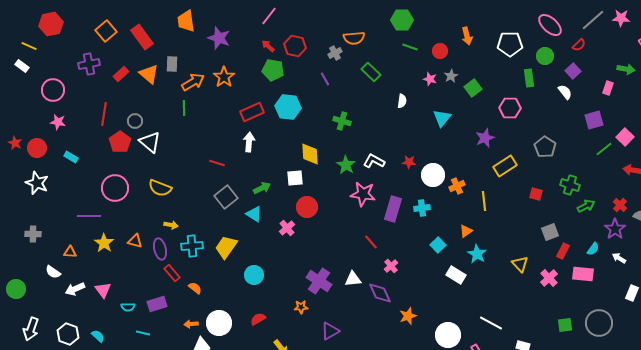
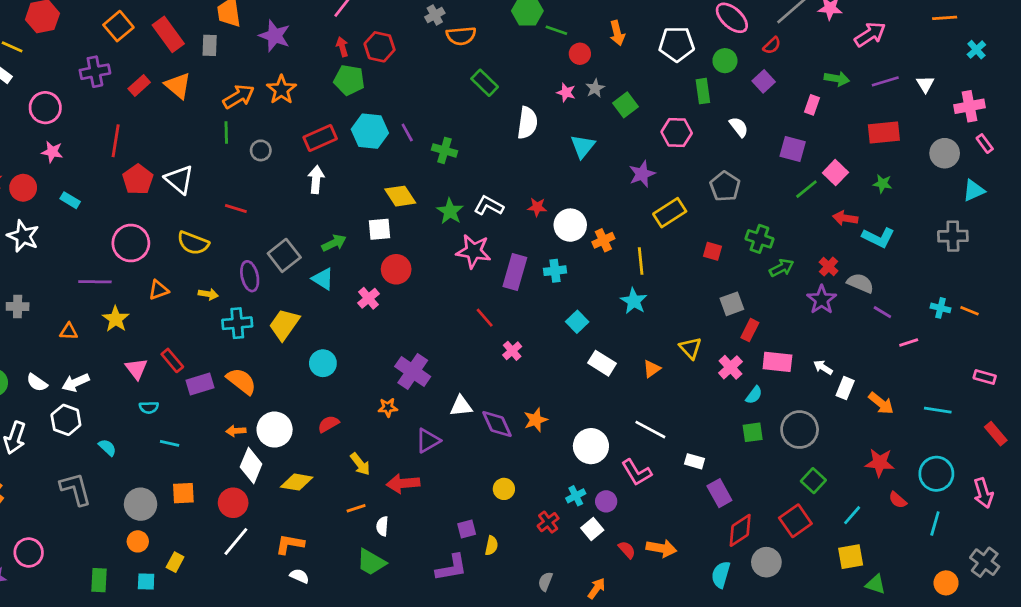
red arrow: (268, 46) -> (342, 47), turned 32
green line: (410, 47) -> (556, 30), moved
gray cross: (335, 53) -> (435, 15), moved
gray rectangle: (172, 64) -> (210, 45), moved
purple line: (325, 79) -> (407, 132), moved
white semicircle: (565, 92) -> (739, 127), moved
white semicircle: (402, 101) -> (527, 123), size x1.6
purple square: (594, 120) -> (793, 149), turned 30
gray circle: (135, 121) -> (261, 150), moved
yellow diamond: (310, 154) -> (400, 196), turned -30
red line: (217, 163) -> (236, 208), moved
orange triangle: (466, 231) -> (652, 369), moved
orange triangle: (135, 241) -> (158, 290), moved, turned -35
purple ellipse: (160, 249) -> (250, 276), moved
cyan semicircle: (593, 249) -> (754, 395), moved
cyan star: (477, 254) -> (634, 301), moved
white arrow: (619, 258) -> (823, 367), moved
white semicircle: (53, 272) -> (37, 383), moved
red rectangle: (172, 273) -> (172, 360), moved
white triangle: (353, 279) -> (461, 406), moved
orange semicircle: (195, 288) -> (241, 381), size x1.6
pink triangle: (103, 290) -> (136, 369), moved
purple diamond: (380, 293) -> (497, 424), moved
purple rectangle: (157, 304) -> (200, 384), moved
white hexagon: (68, 334) -> (66, 420), moved

